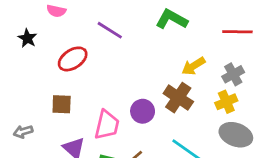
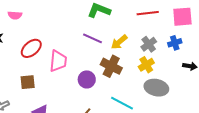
purple line: (110, 30) -> (92, 38), moved
pink trapezoid: (107, 125) -> (58, 61), moved

